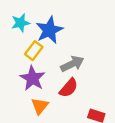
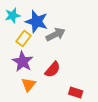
blue star: (49, 30) -> (37, 22), turned -30
gray arrow: (72, 64) -> (56, 34), moved

